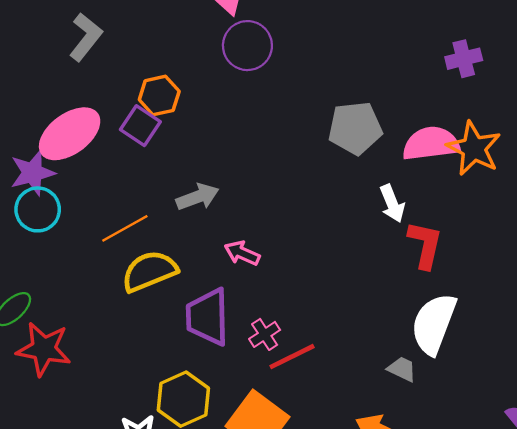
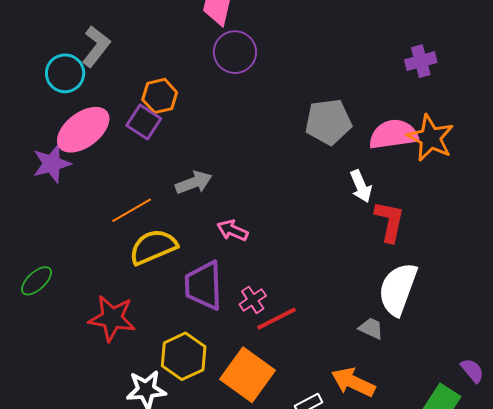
cyan circle: (38, 209) -> (65, 73), moved
red star: (44, 349) -> (112, 318), moved

